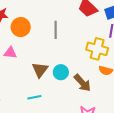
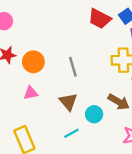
gray line: (56, 30) -> (73, 67), moved
cyan circle: (61, 72) -> (94, 114), moved

